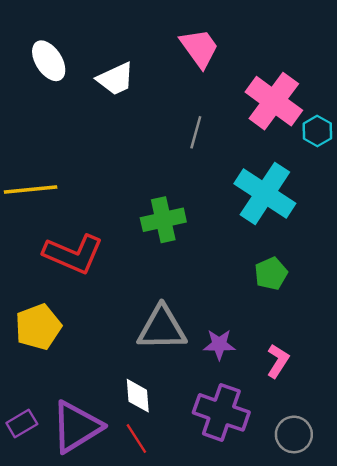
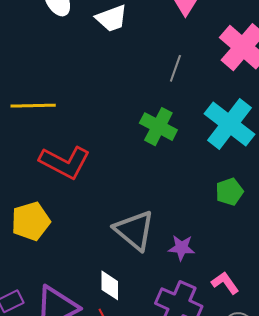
green cross: (163, 220) -> (158, 127), moved, turned 36
gray triangle: (162, 328) -> (134, 230), turned 36
pink L-shape: (278, 361) -> (225, 283), moved, turned -72

